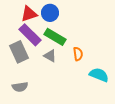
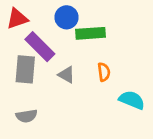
red triangle: (29, 14) -> (17, 19), moved
green rectangle: (55, 37) -> (90, 33), moved, turned -35
gray rectangle: (19, 52) -> (25, 69), turned 30

